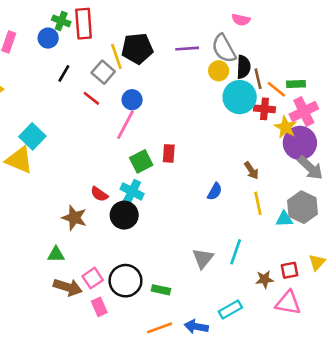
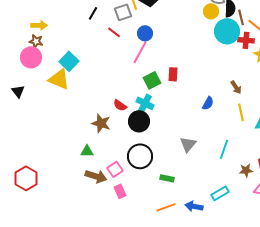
gray square: (103, 72) -> (123, 12), turned 30
gray triangle: (203, 258) -> (188, 144), moved
black circle: (125, 281) -> (140, 156), moved

